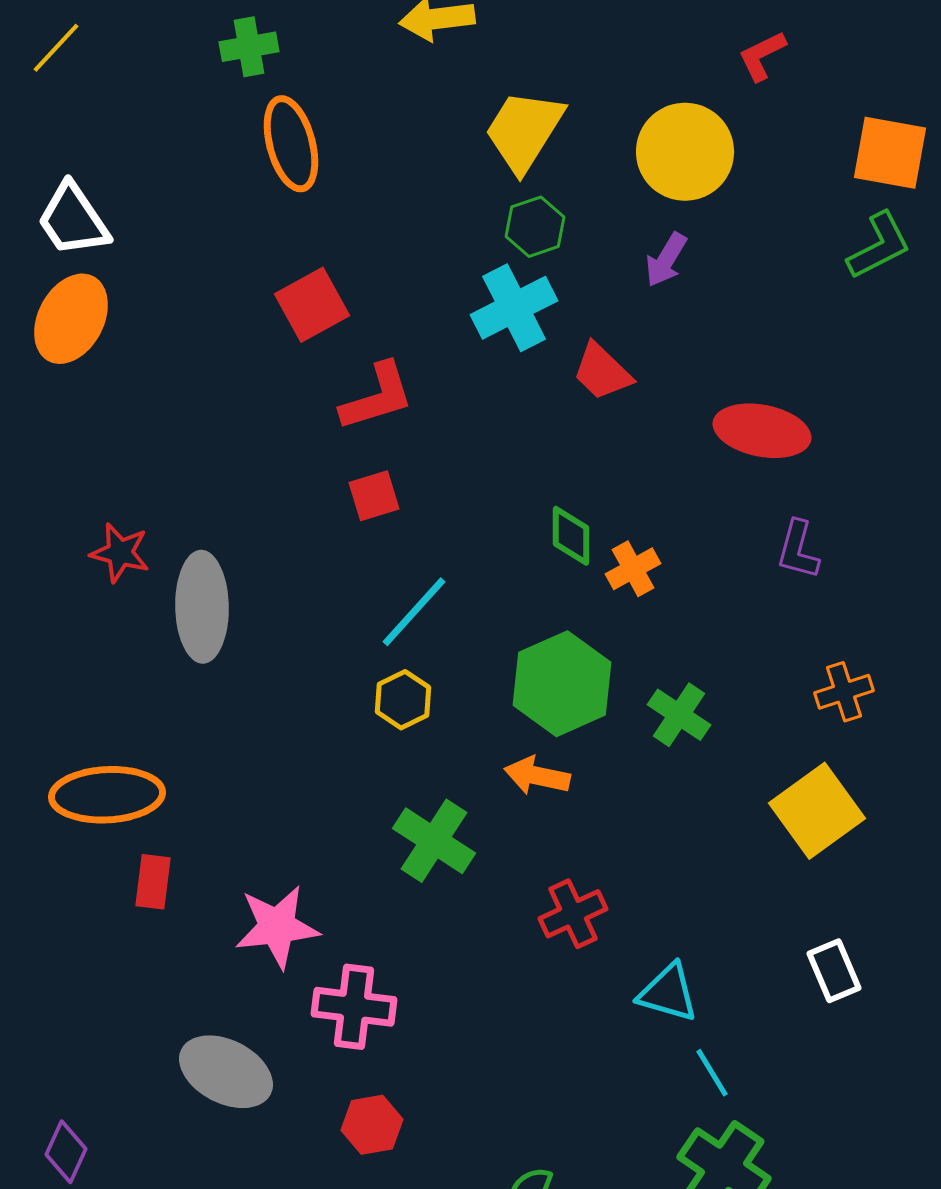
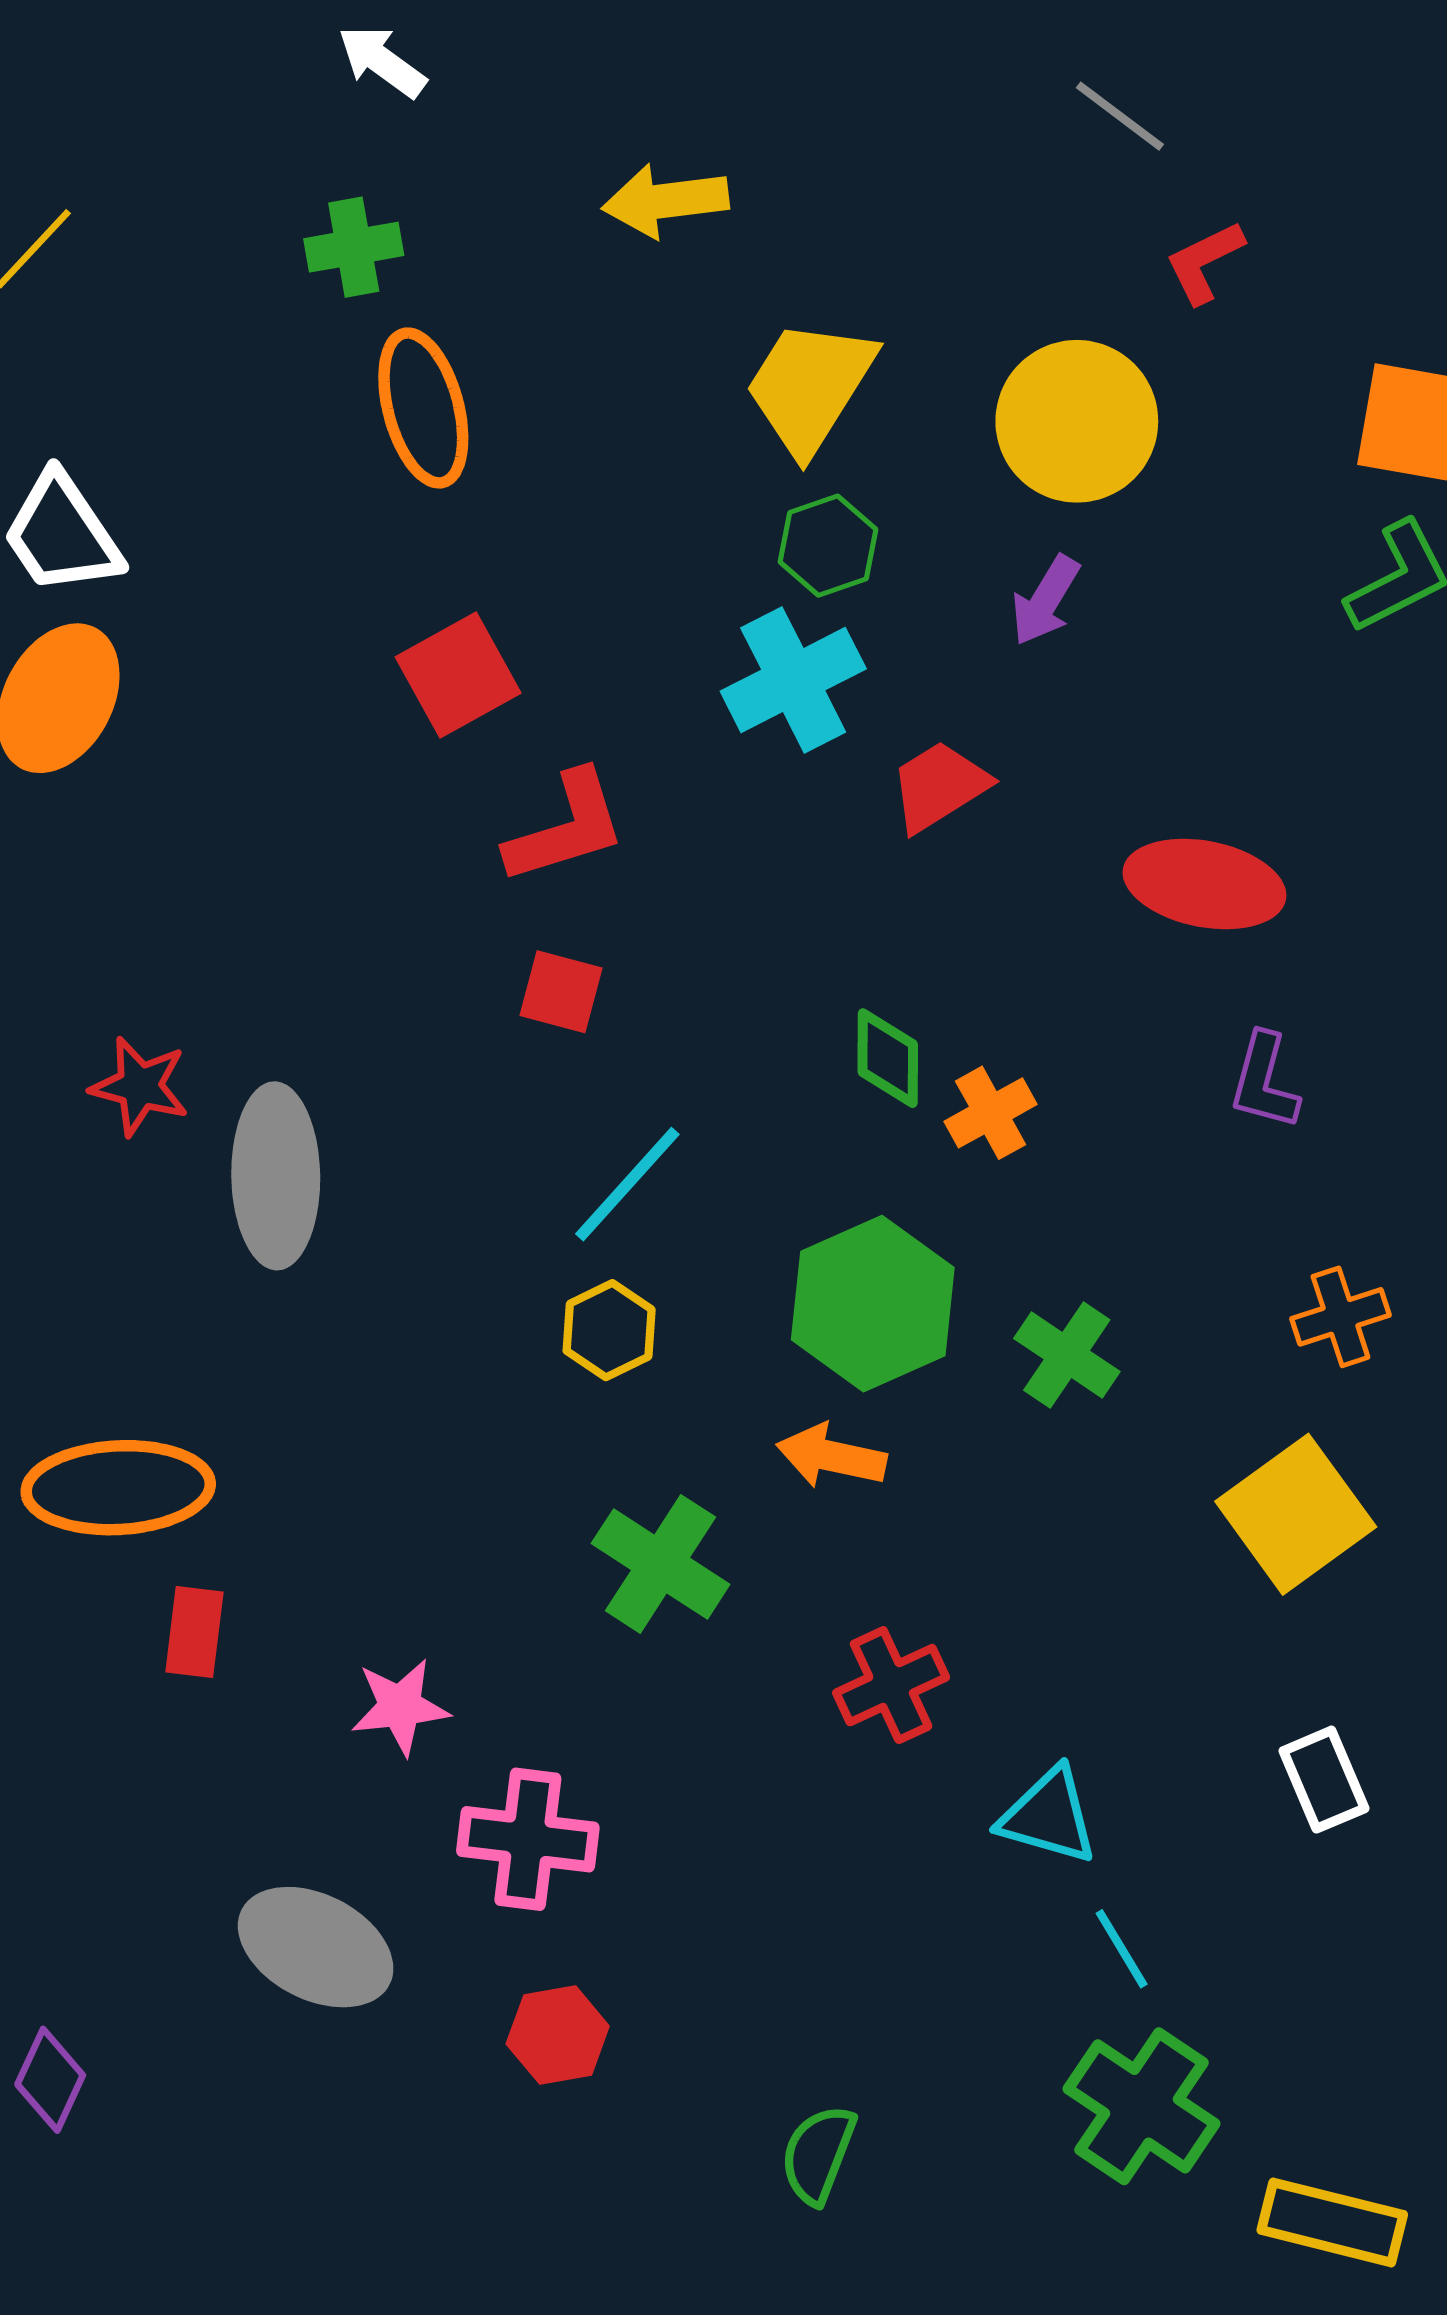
red trapezoid: (602, 372) -> (939, 786), turned 104
red square: (374, 496) -> (561, 992), turned 32
pink star: (277, 927) -> (400, 1707), size x0.7

